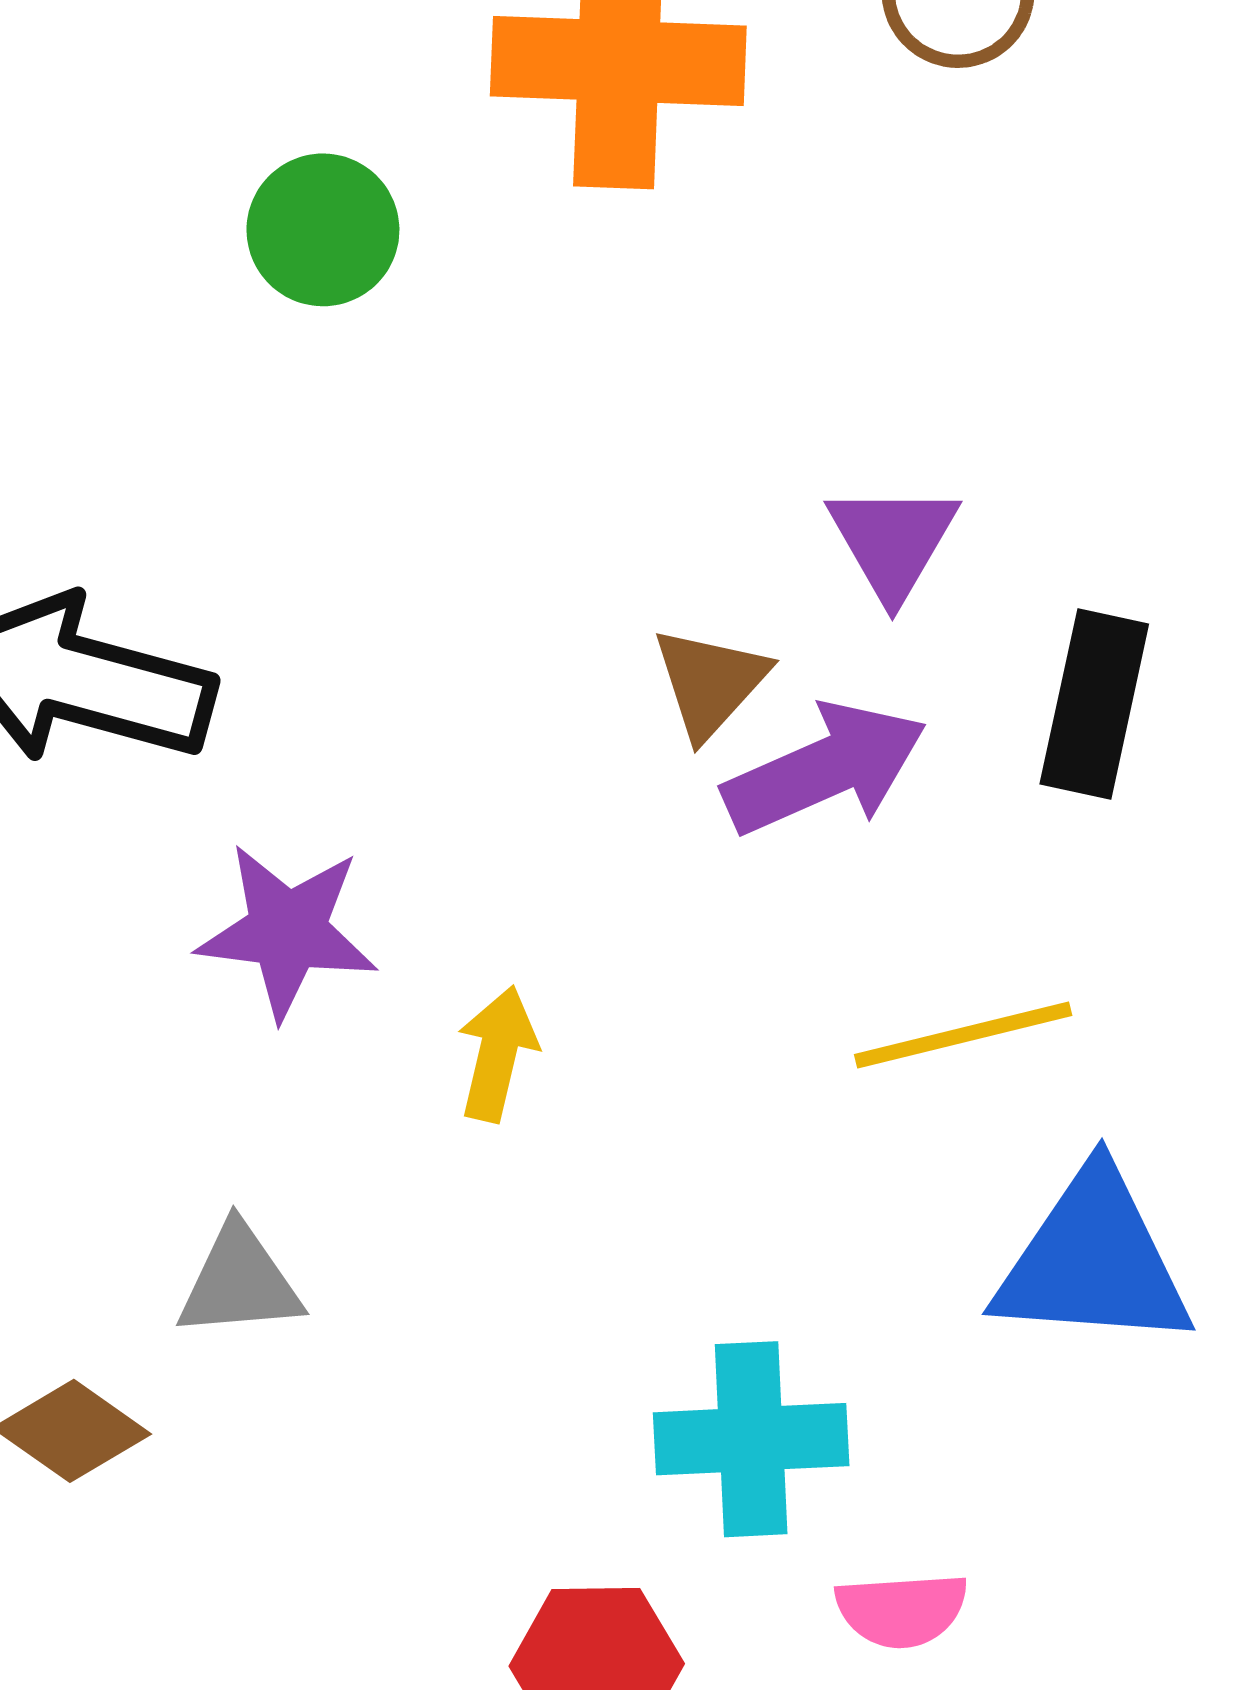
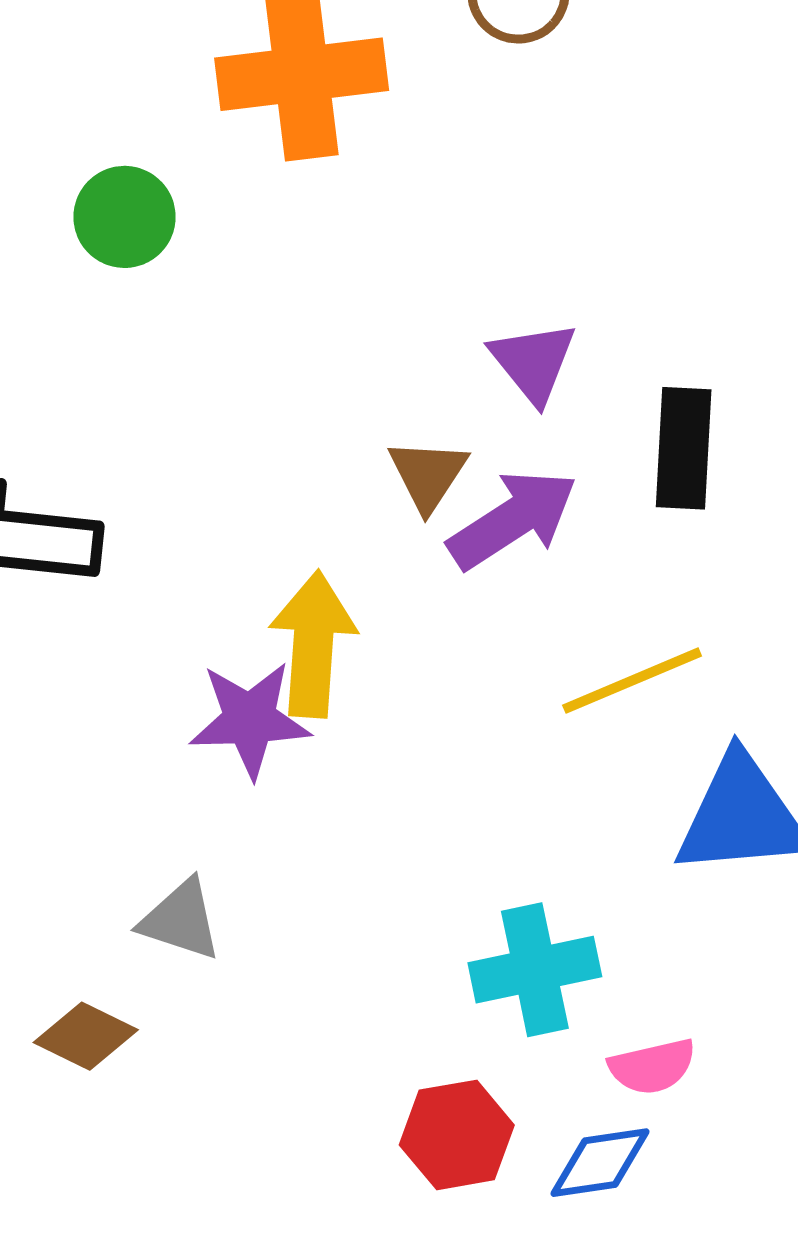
purple star: (287, 931) -> (250, 719), moved
yellow arrow: (497, 1054) -> (313, 644), moved, size x1.6
gray triangle: (240, 1282) -> (181, 920), turned 32

